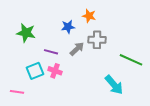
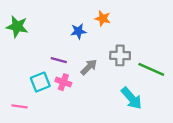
green star: (26, 33) -> (17, 27), moved
gray cross: (97, 40) -> (120, 55), moved
gray arrow: (77, 49) -> (89, 67), moved

